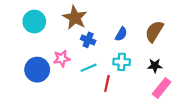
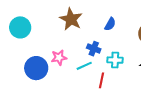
cyan circle: (34, 22) -> (20, 27), moved
blue semicircle: (121, 34) -> (110, 24), moved
blue cross: (88, 40) -> (94, 49), moved

